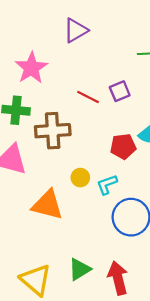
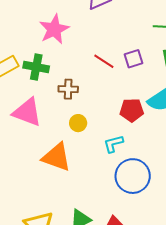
brown cross: (53, 131) -> (68, 89), size x0.6
yellow circle: (80, 178) -> (78, 123), moved

